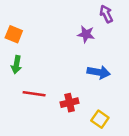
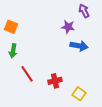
blue arrow: (99, 72) -> (79, 46), moved
red line: (34, 94) -> (27, 74), turned 48

